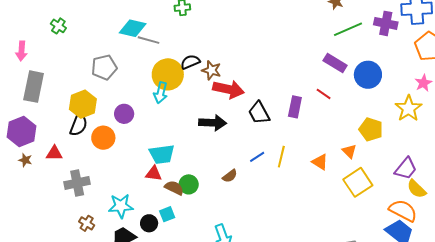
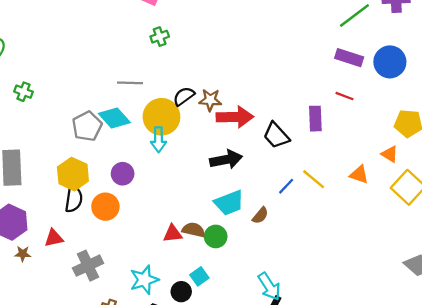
cyan diamond: (133, 28) -> (114, 118), moved, turned 48
cyan trapezoid: (162, 154) -> (229, 203), moved
yellow line: (281, 157) -> (314, 179), turned -50
brown semicircle: (174, 188) -> (194, 230), moved

